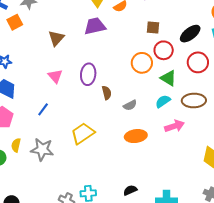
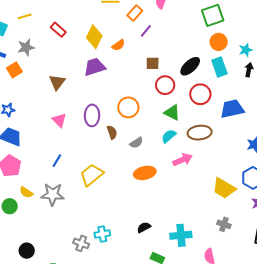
orange circle: (142, 63) -> (128, 107), moved
blue line: (43, 109) -> (57, 161), moved
yellow semicircle: (16, 145) -> (26, 192), turned -64

